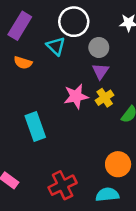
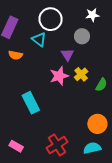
gray circle: (99, 47) -> (82, 36), moved
purple triangle: (101, 71) -> (68, 55), moved

